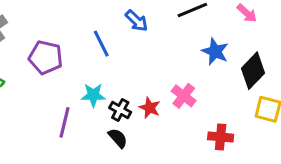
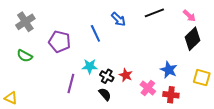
blue star: (215, 51) -> (169, 70), moved
black diamond: (253, 71) -> (193, 39), moved
pink cross: (184, 96) -> (148, 88), moved

